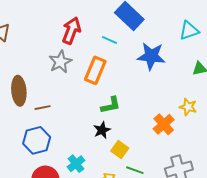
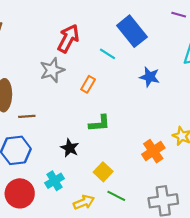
blue star: (151, 56) -> (150, 77), size x0.7
orange rectangle: (95, 70) -> (88, 84), size x0.6
black star: (102, 130) -> (70, 148), moved, turned -30

